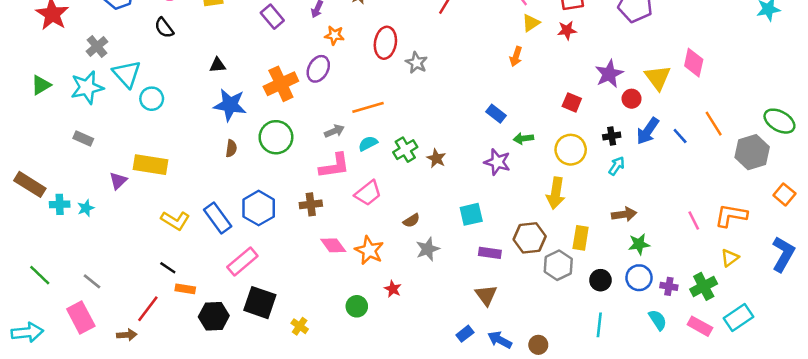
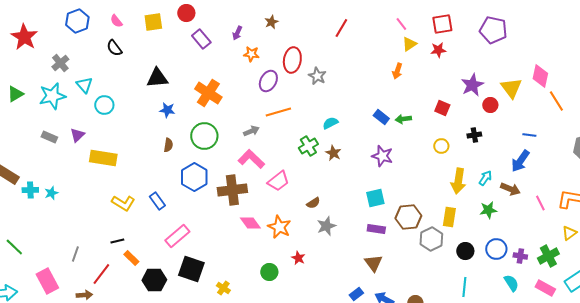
black triangle: (218, 65) -> (157, 78), size x1.6
purple ellipse: (318, 69) -> (268, 81), moved
cyan triangle: (127, 74) -> (84, 85), size x0.7
orange cross: (281, 84) -> (208, 93), turned -32
blue star: (230, 105) -> (167, 110), size x0.6
orange line: (714, 124) -> (556, 101), moved
blue arrow: (648, 131) -> (520, 161), moved
blue line: (680, 136) -> (529, 135), turned -40
green arrow: (523, 138) -> (403, 119), moved
cyan semicircle: (368, 143) -> (330, 123), moved
yellow circle: (571, 150) -> (441, 146), size x0.6
pink L-shape: (334, 166) -> (251, 159), turned -128
cyan arrow: (617, 166) -> (485, 178), moved
purple triangle: (118, 181) -> (77, 135), moved
yellow arrow: (556, 193) -> (458, 181), moved
brown cross: (311, 204) -> (232, 190), size x1.6
blue hexagon: (259, 208) -> (194, 177), moved
cyan square: (471, 214) -> (375, 198), moved
brown arrow: (624, 214) -> (510, 189), moved, turned 30
blue rectangle: (218, 218) -> (157, 201), size x0.7
green star: (639, 244) -> (488, 210), moved
black line: (168, 268) -> (117, 241), turned -48
gray line: (92, 281) -> (75, 254), moved, turned 70
orange rectangle: (185, 289) -> (131, 258), turned 35

